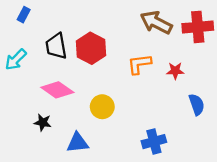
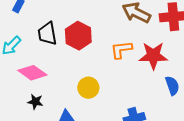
red star: (175, 71) -> (153, 56), size x1.8
pink diamond: (57, 90) -> (32, 73), moved

